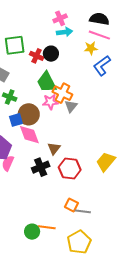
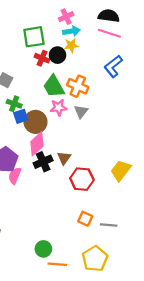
green square: (15, 45) -> (34, 37), moved
yellow star: (91, 48) -> (71, 45), moved
orange cross: (62, 93) -> (78, 86), moved
blue square: (16, 120) -> (21, 116), moved
pink diamond: (29, 135) -> (37, 144), turned 70
black cross: (41, 167) -> (43, 162), moved
gray line: (83, 211) -> (109, 225), moved
orange line: (47, 227) -> (57, 264), moved

